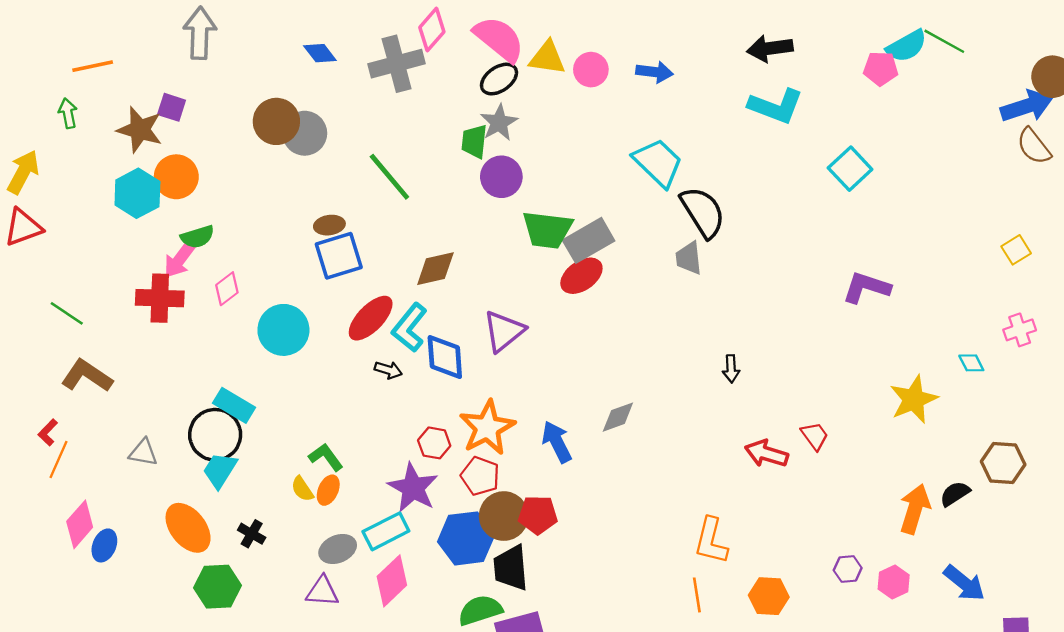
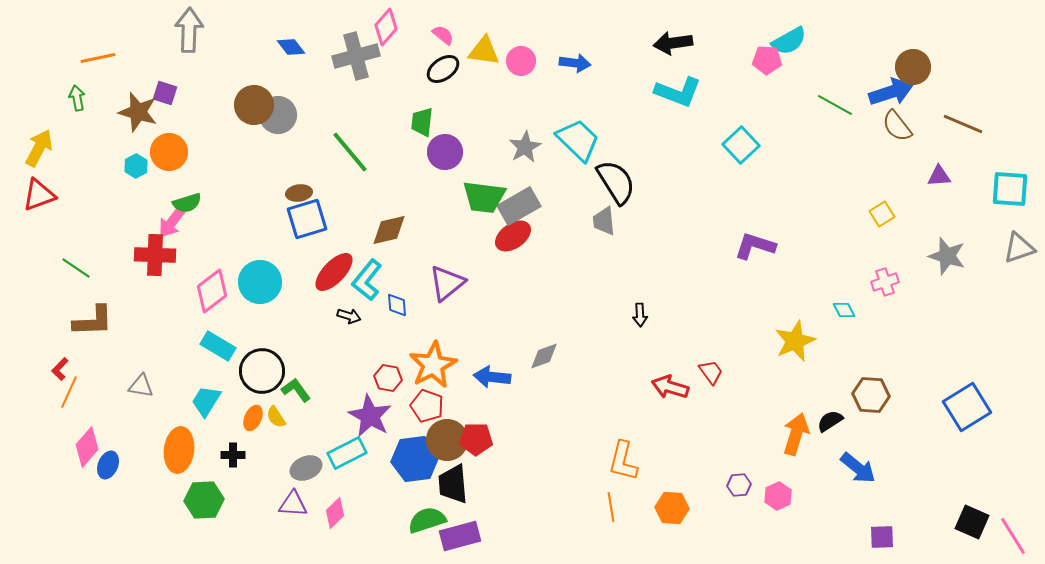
pink semicircle: (499, 39) -> (443, 35), size x0.5
green line: (944, 41) -> (835, 105), moved
gray star: (499, 123) -> (525, 147), moved
cyan hexagon: (137, 193) -> (136, 166), size x0.6
pink diamond: (227, 289) -> (212, 291), moved, size x1.5
blue diamond: (445, 357) -> (397, 305), size x0.6
brown L-shape: (87, 376) -> (93, 321), turned 144
black circle: (215, 435) -> (262, 371), moved
blue arrow: (557, 442) -> (492, 377), turned -57
orange ellipse: (328, 490) -> (253, 418), moved
orange ellipse: (188, 528) -> (179, 450), turned 45
black cross: (252, 534) -> (233, 455), turned -30
pink diamond: (392, 581) -> (335, 513), moved, size x0.7
blue arrow: (964, 583) -> (858, 468), moved

